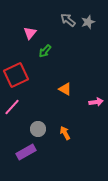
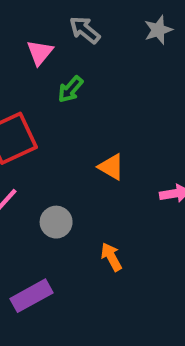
gray arrow: (68, 20) -> (85, 30), moved
gray circle: (38, 129) -> (56, 222), moved

